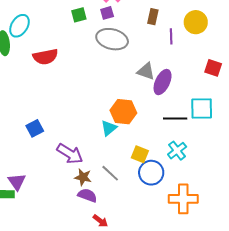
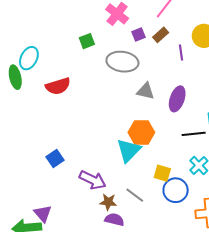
purple square: (107, 13) -> (139, 34), moved
brown rectangle: (153, 17) -> (161, 35), turned 42
gray triangle: (146, 71) -> (146, 91), moved
cyan triangle: (109, 128) -> (129, 150), size x1.5

